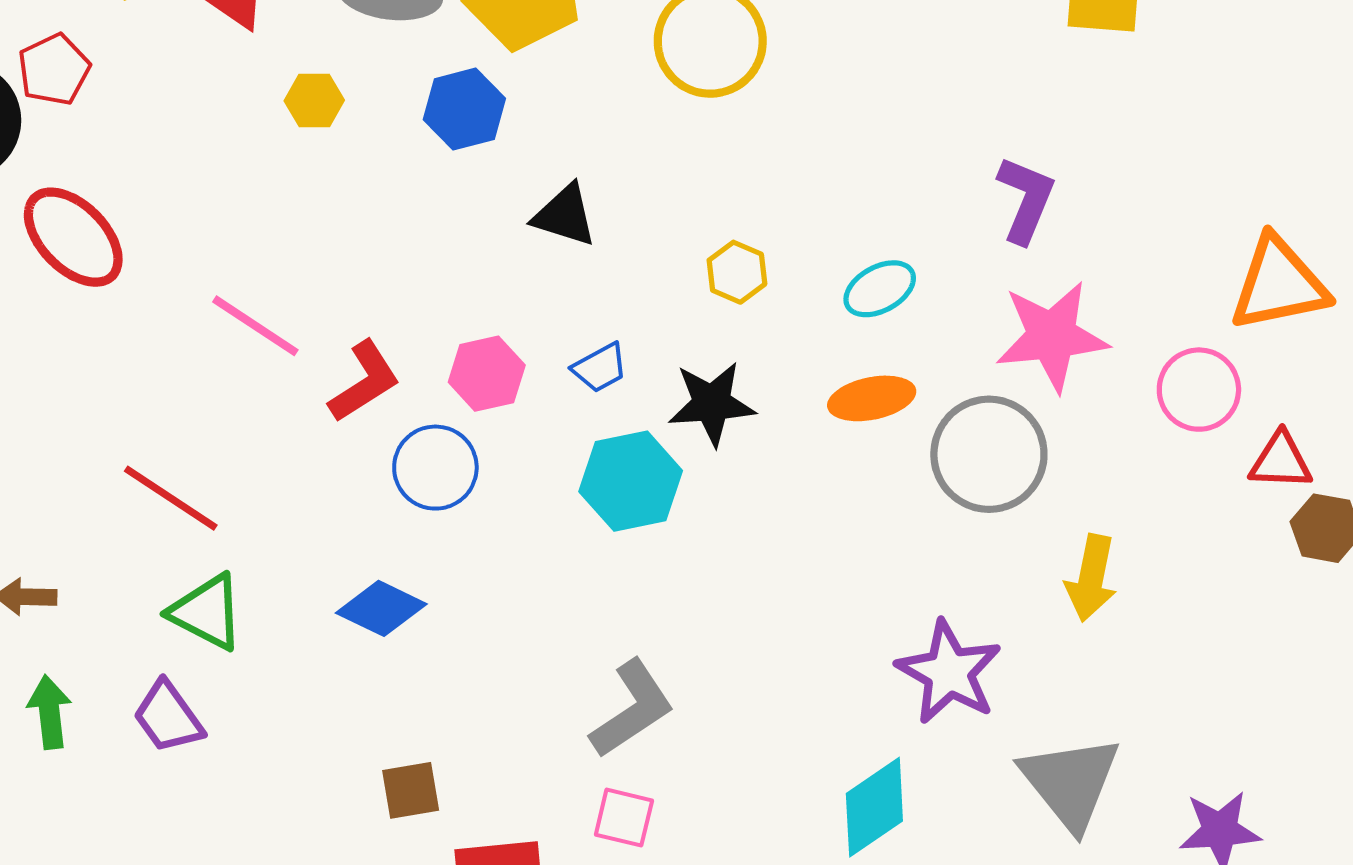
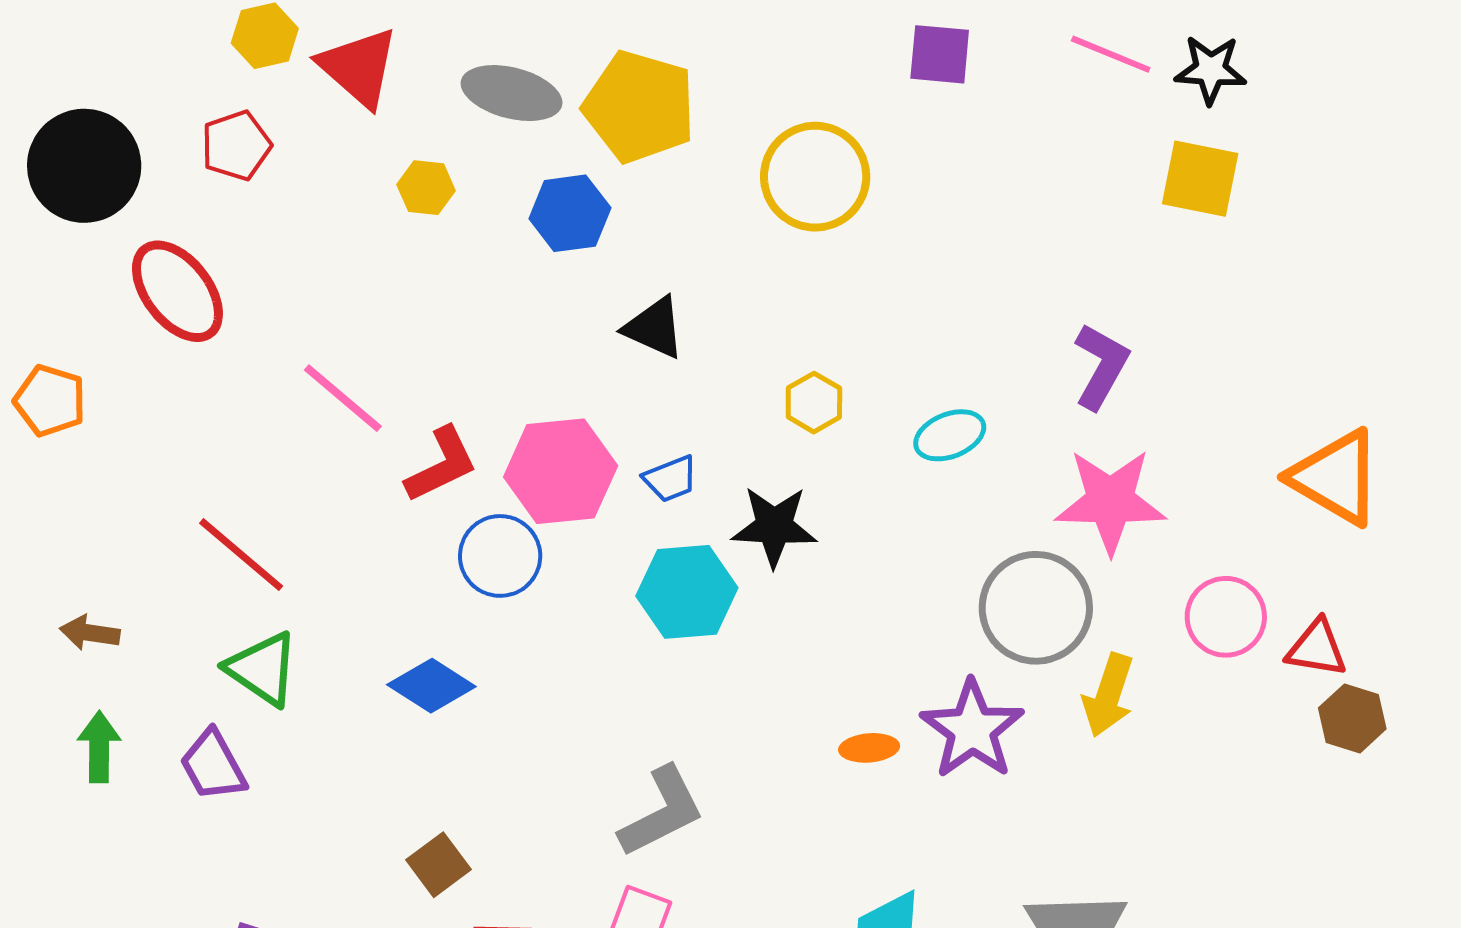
red pentagon: (54, 70) -> (236, 146), moved
orange triangle: (1279, 284) -> (1336, 477), turned 35
pink hexagon: (487, 374) -> (561, 471), size x1.5
pink circle: (1199, 390) -> (1226, 617), moved
orange ellipse: (872, 398) -> (869, 748), moved, size x0.7
yellow arrow: (1091, 578) -> (1108, 695), moved
purple star: (949, 672) -> (972, 729), moved
brown square: (411, 790) -> (438, 865), turned -34

